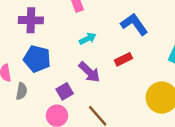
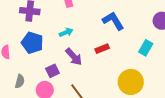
cyan arrow: (88, 39) -> (66, 32), moved
gray semicircle: (21, 91) -> (20, 81), moved

